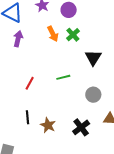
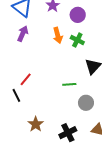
green cross: (73, 35) -> (77, 40), turned -32
green line: (63, 77) -> (69, 84), moved
black line: (27, 117) -> (16, 95), moved, turned -32

